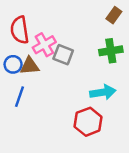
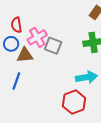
red semicircle: (20, 30) -> (16, 25), size x0.7
blue circle: (13, 64) -> (11, 44), moved

